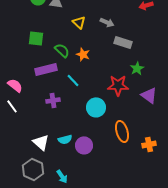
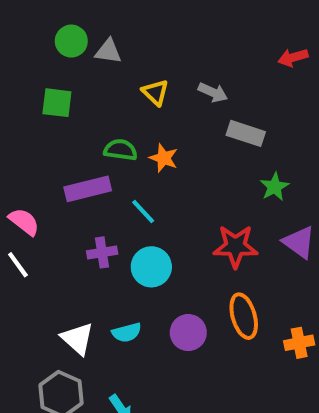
green square: (36, 38) -> (57, 103), moved
green semicircle: (62, 50) -> (121, 150), turned -35
red star: (118, 85) -> (235, 246), moved
cyan circle: (96, 107) -> (151, 267), moved
purple circle: (84, 145) -> (188, 333), moved

